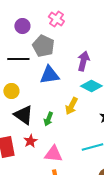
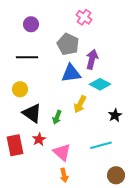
pink cross: (56, 19) -> (84, 17), moved
gray pentagon: (43, 46) -> (68, 44), moved
blue triangle: (49, 75) -> (71, 73), moved
pink triangle: (53, 154) -> (62, 152), turned 36

